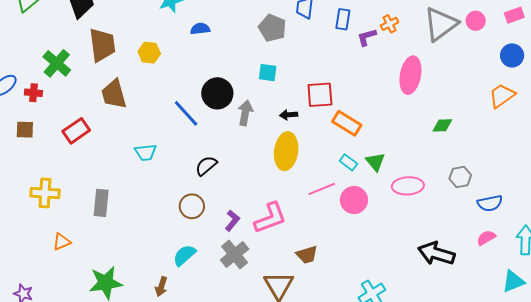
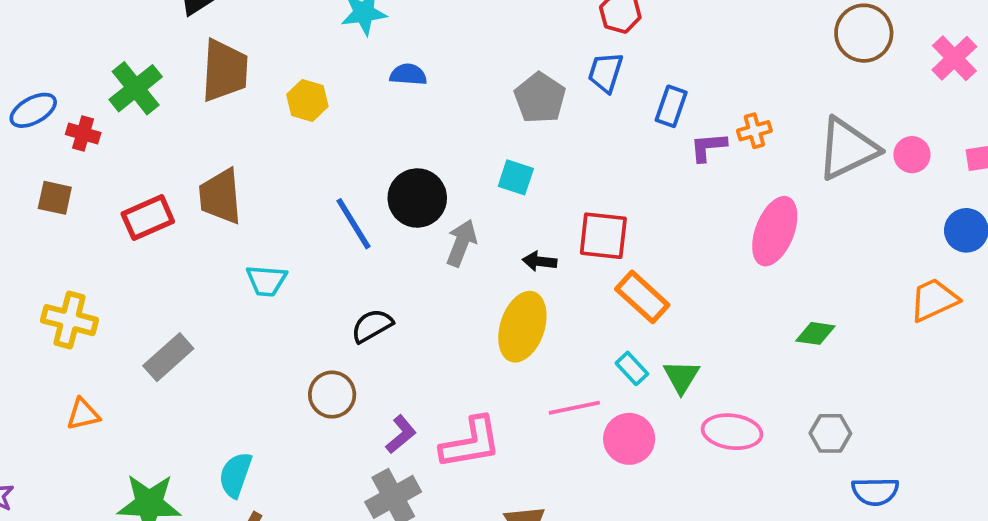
brown trapezoid: (114, 94) -> (220, 196), moved
gray rectangle: (101, 203) -> (168, 357), turned 32
cyan semicircle: (184, 255) -> (235, 475), moved, turned -40

